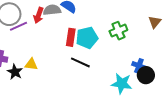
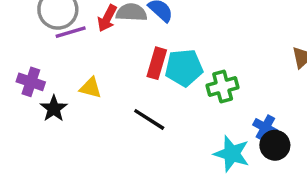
green cross: (118, 31) -> (223, 86), moved
black line: (80, 62) -> (149, 119), moved
yellow triangle: (31, 64) -> (91, 88), moved

